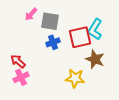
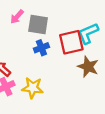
cyan L-shape: (95, 29) -> (88, 33), turned 35
yellow star: (75, 78) -> (33, 88), moved

